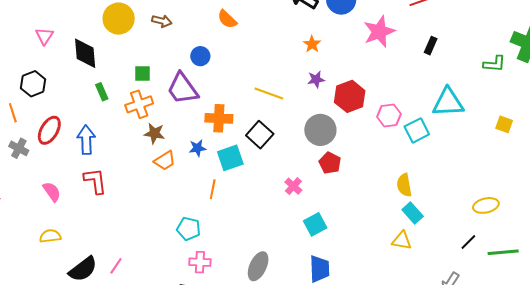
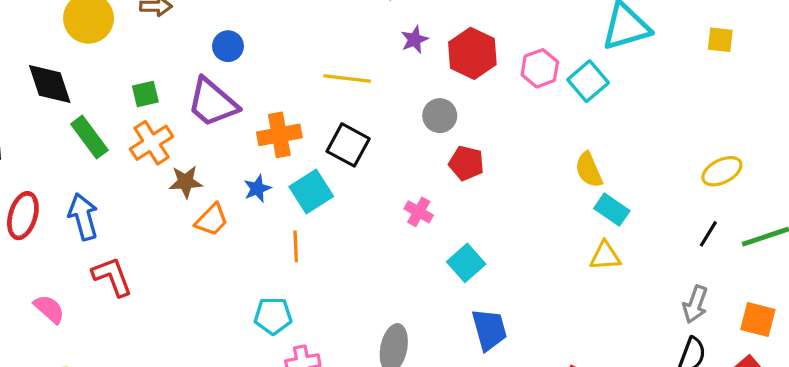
green rectangle: (102, 92) -> (89, 137), size x1.5
gray circle: (320, 130) -> (440, 116), size x0.7

